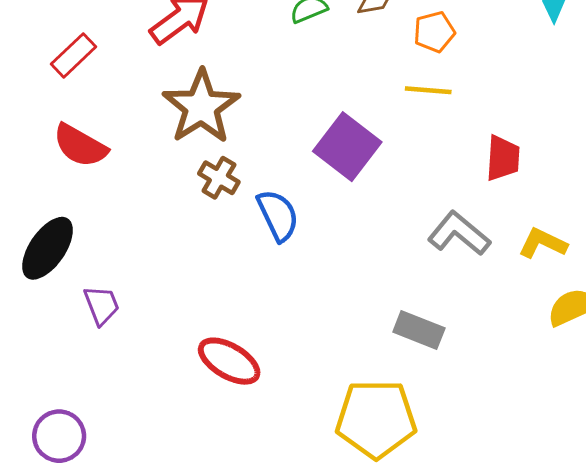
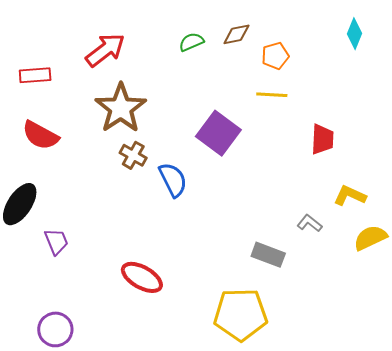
red rectangle: (74, 55) -> (35, 75), turned 40
gray L-shape: (459, 234) -> (309, 223), moved, size x0.6
purple circle: (59, 436) -> (55, 329), moved

